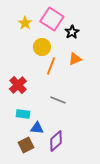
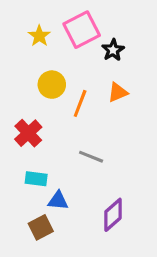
pink square: (52, 19) -> (82, 30), turned 30
yellow circle: (42, 47) -> (52, 85), moved
purple diamond: (56, 141) -> (113, 215), moved

